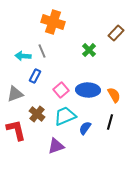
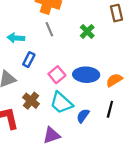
brown rectangle: (116, 33) -> (116, 13), turned -56
gray line: (42, 51) -> (49, 29), moved
orange semicircle: (114, 95) -> (114, 80), turned -91
cyan trapezoid: (65, 116) -> (61, 103), turned -115

